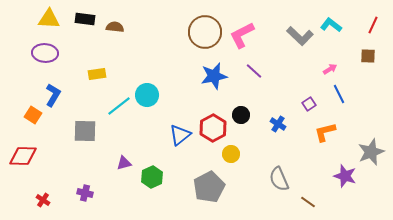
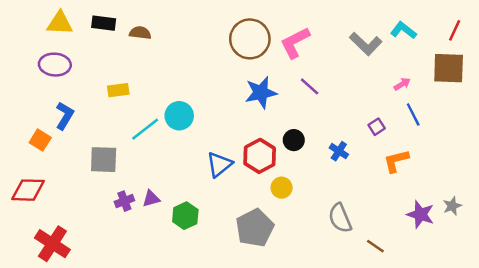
brown square: (368, 56) -> (449, 68), size x1.8
gray star: (371, 152) -> (452, 206), moved, size x0.6
purple cross: (85, 193) -> (124, 201), moved, turned -35
red cross: (43, 200) -> (52, 244), size x2.0

